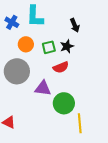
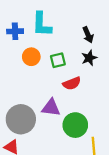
blue cross: (12, 22) -> (15, 31), turned -32
black star: (67, 46) -> (89, 58), moved
gray circle: (17, 71) -> (21, 119), moved

